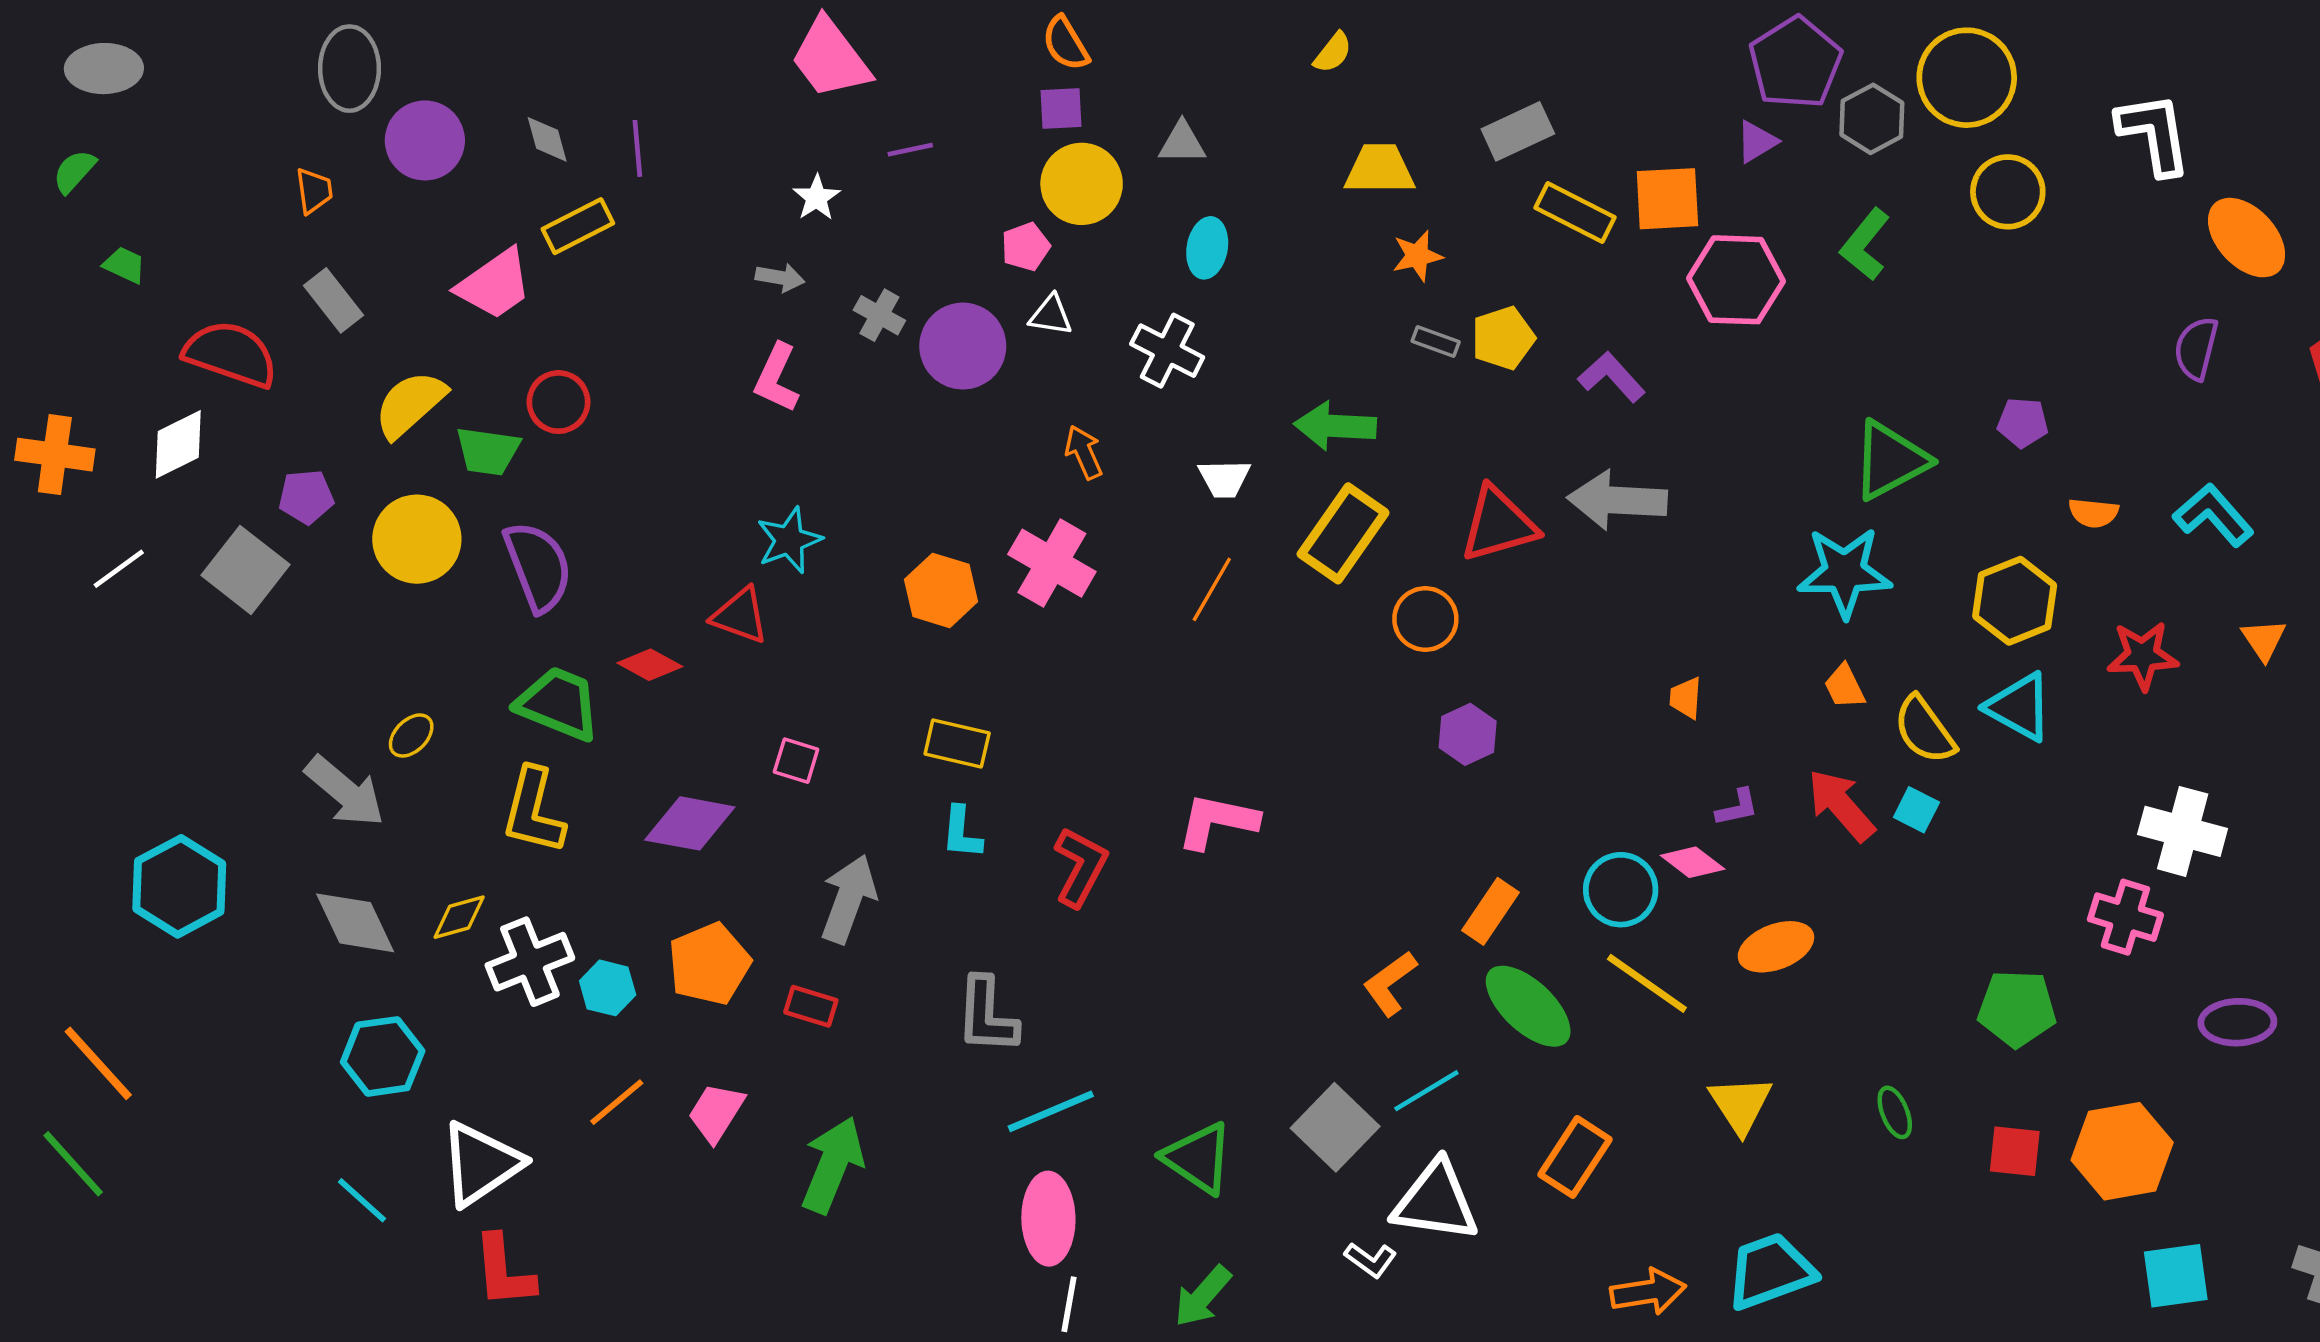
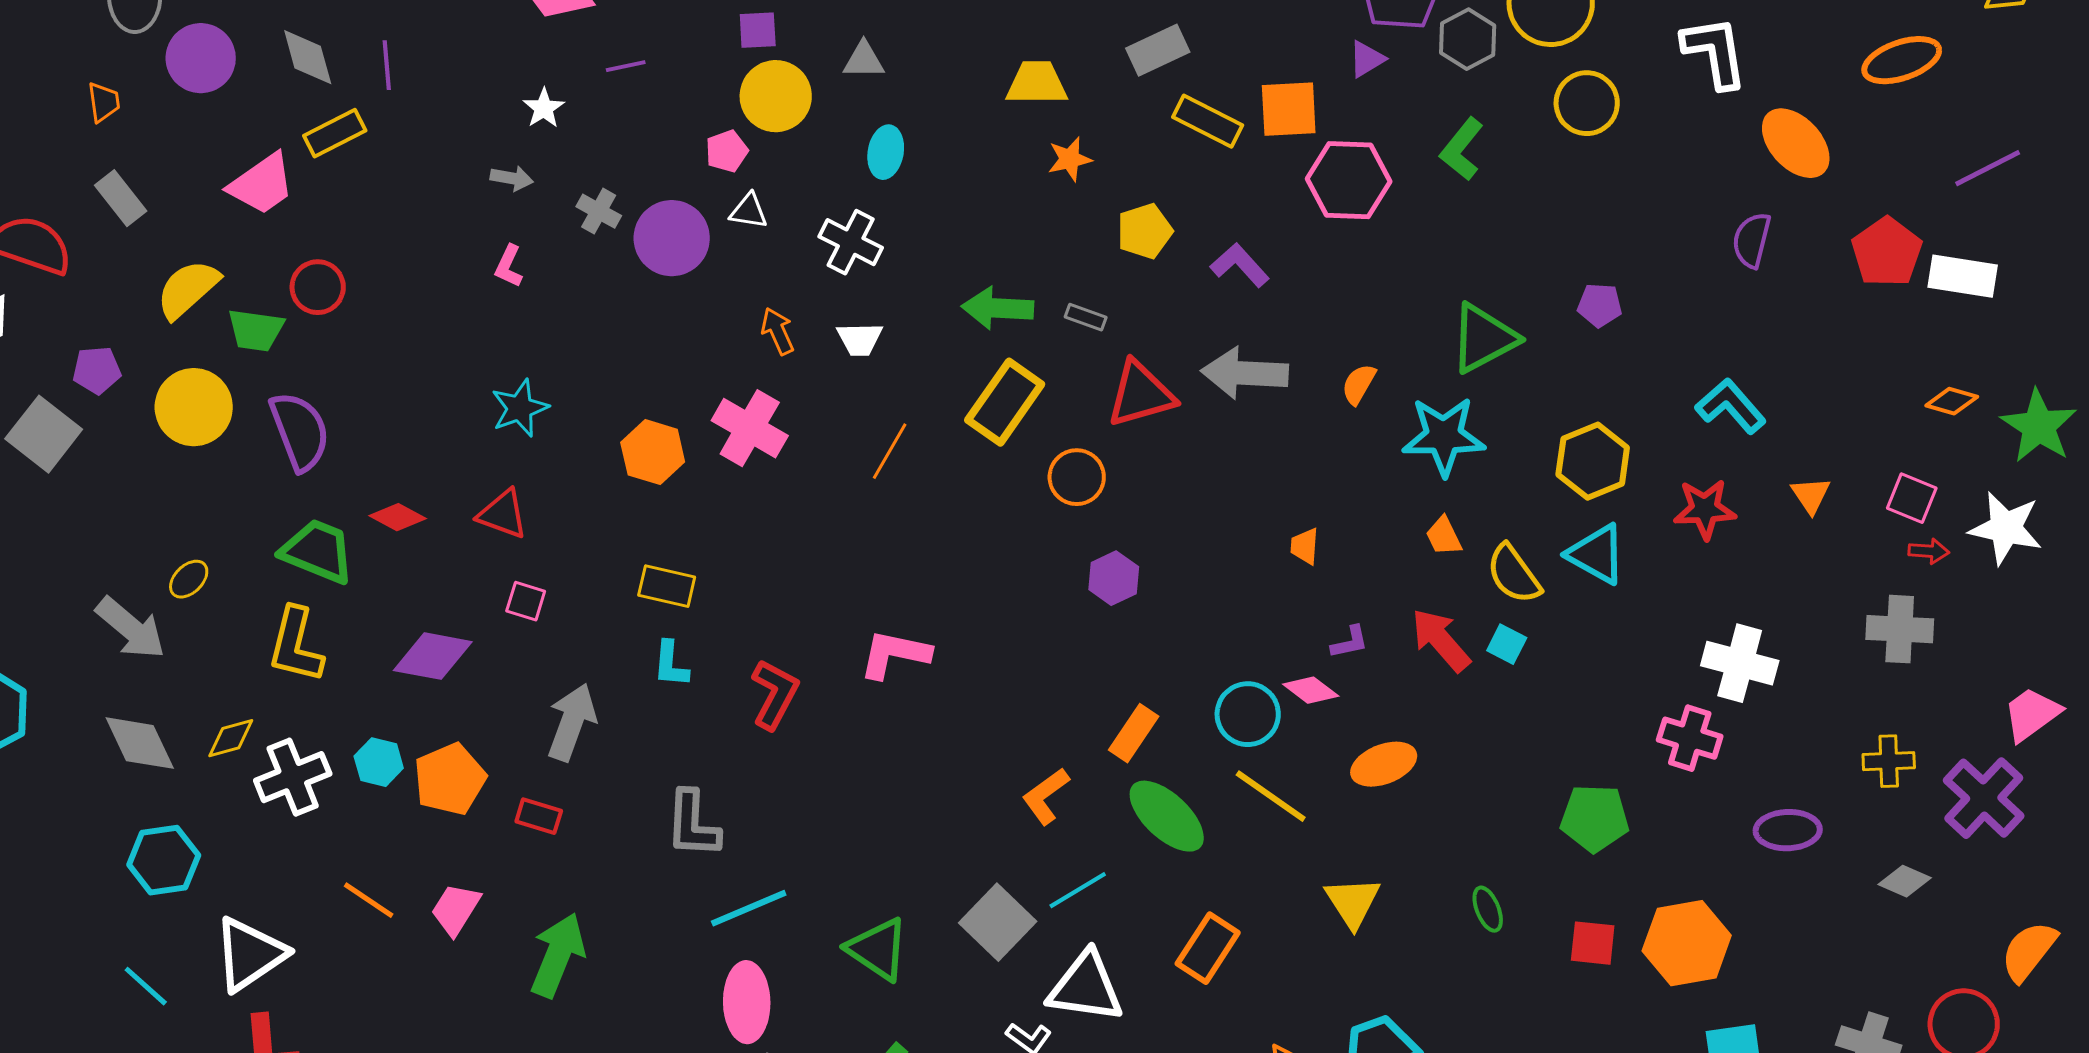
gray diamond: (547, 139) -> (308, 57), size x1.4
gray rectangle: (1436, 341) -> (1086, 317), moved
pink L-shape: (777, 378) -> (509, 266), size x0.7
white trapezoid: (1224, 479) -> (860, 339), moved
orange semicircle: (2093, 513) -> (1359, 384), moved, turned 114
cyan L-shape: (2213, 515) -> (1731, 406), moved
red triangle: (740, 616) -> (503, 514), moved
cyan hexagon: (608, 988) -> (379, 762), moved
orange line: (617, 1102) -> (369, 900), turned 74

